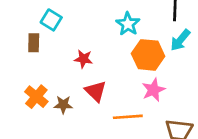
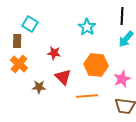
orange hexagon: (148, 55) -> (96, 65), moved
pink star: (153, 90) -> (122, 79), moved
orange cross: (36, 97) -> (19, 64), moved

